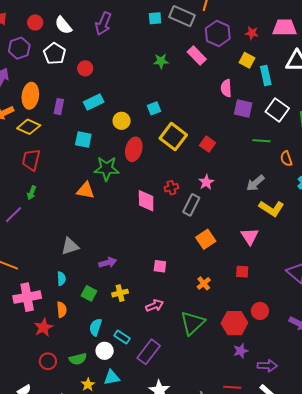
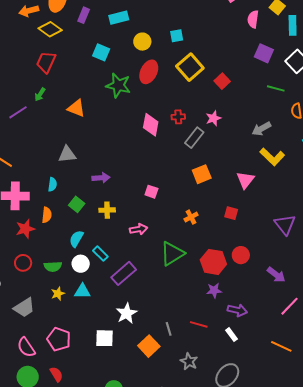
pink semicircle: (226, 88) -> (253, 19), moved
orange triangle: (86, 190) -> (76, 108), moved

